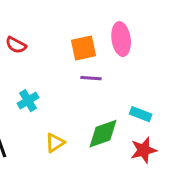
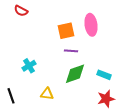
red semicircle: (16, 45) -> (21, 11), moved
green diamond: (103, 134) -> (75, 74), moved
yellow triangle: (55, 143) -> (47, 94), turned 40

